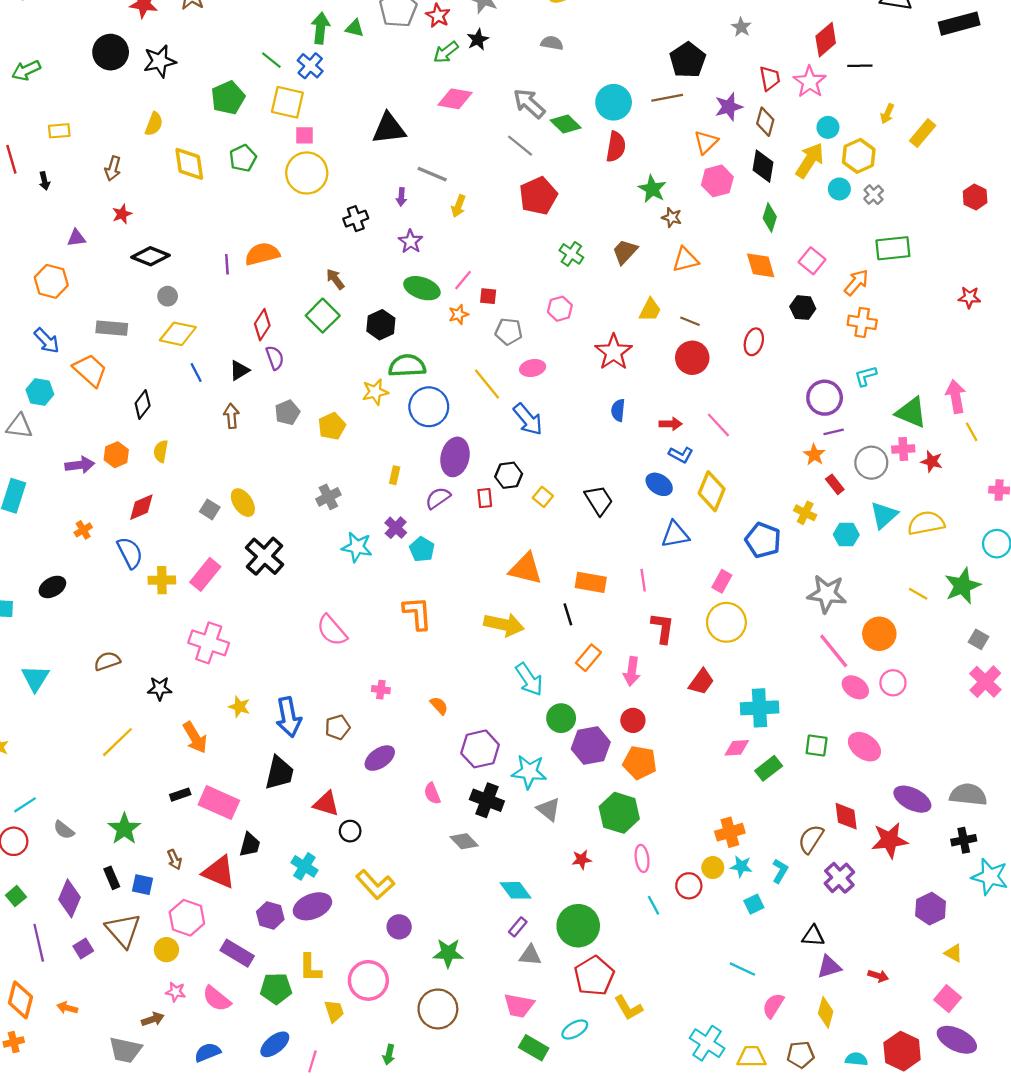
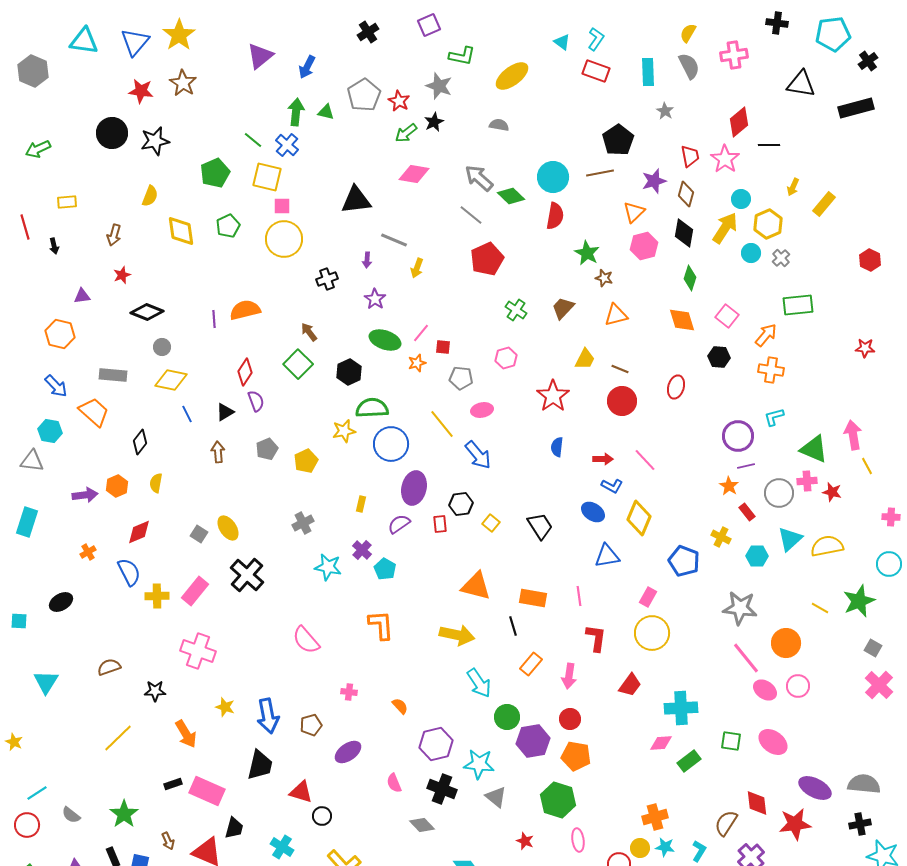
red star: (582, 860) -> (525, 841), turned 30

